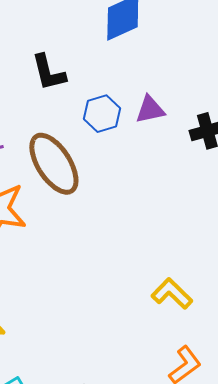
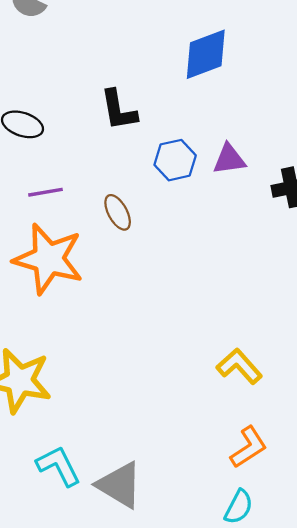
brown ellipse: (54, 164) -> (118, 212), size x0.5

